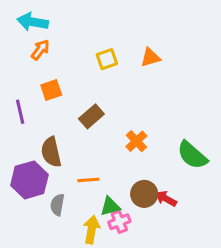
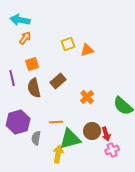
orange triangle: (150, 57) -> (87, 50), moved
brown semicircle: (51, 152) -> (34, 88), moved
red arrow: (166, 199) -> (106, 134), turned -136
green triangle: (110, 206) -> (70, 139), size x1.6
pink cross: (119, 222) -> (112, 150), moved

